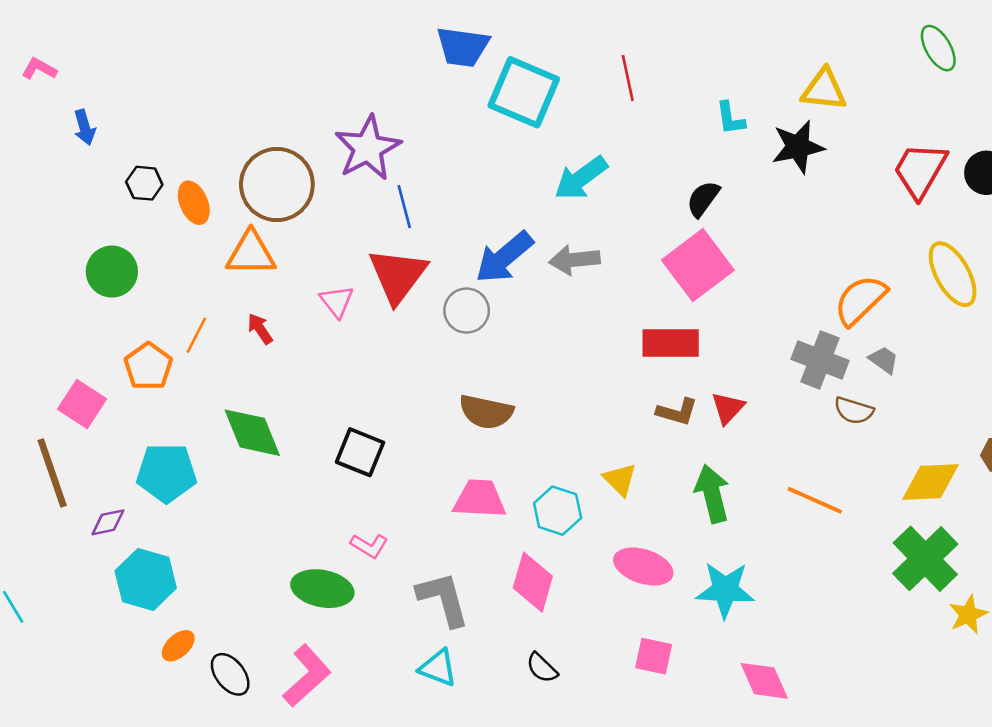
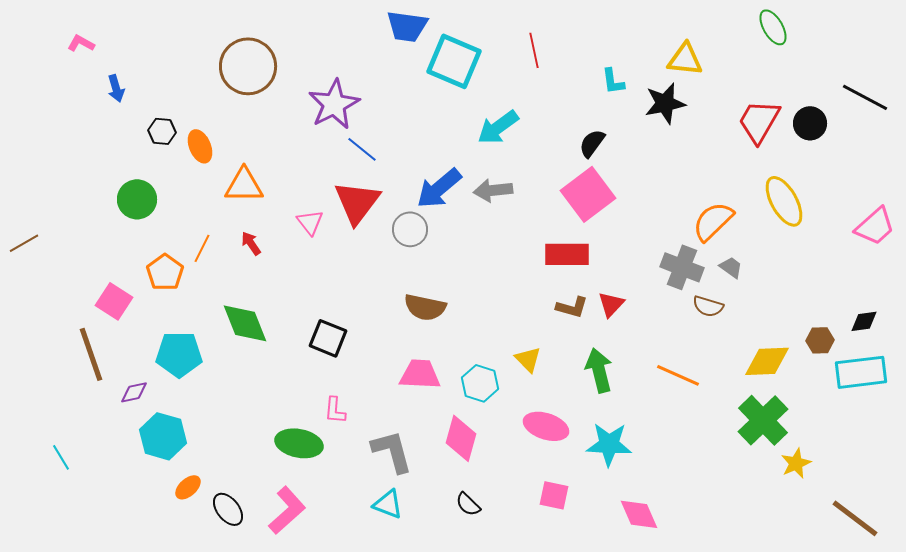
brown circle: (277, 184) -> (248, 66), moved
blue line: (404, 207) -> (362, 149), turned -36
pink L-shape: (369, 546) -> (335, 410), turned 64

